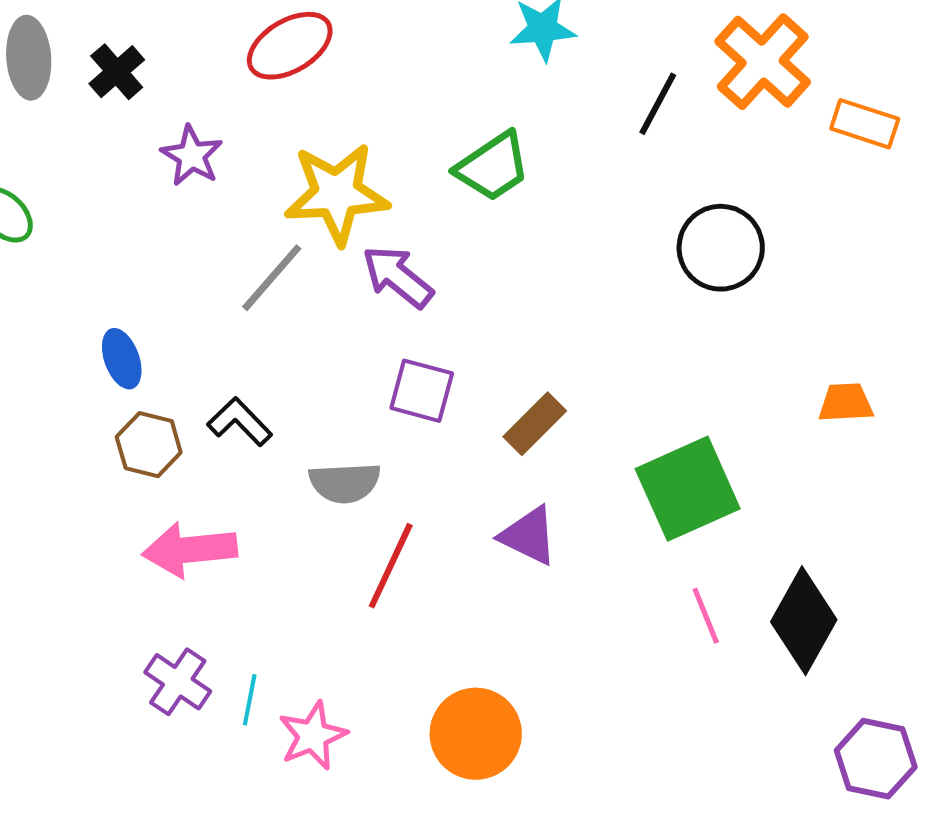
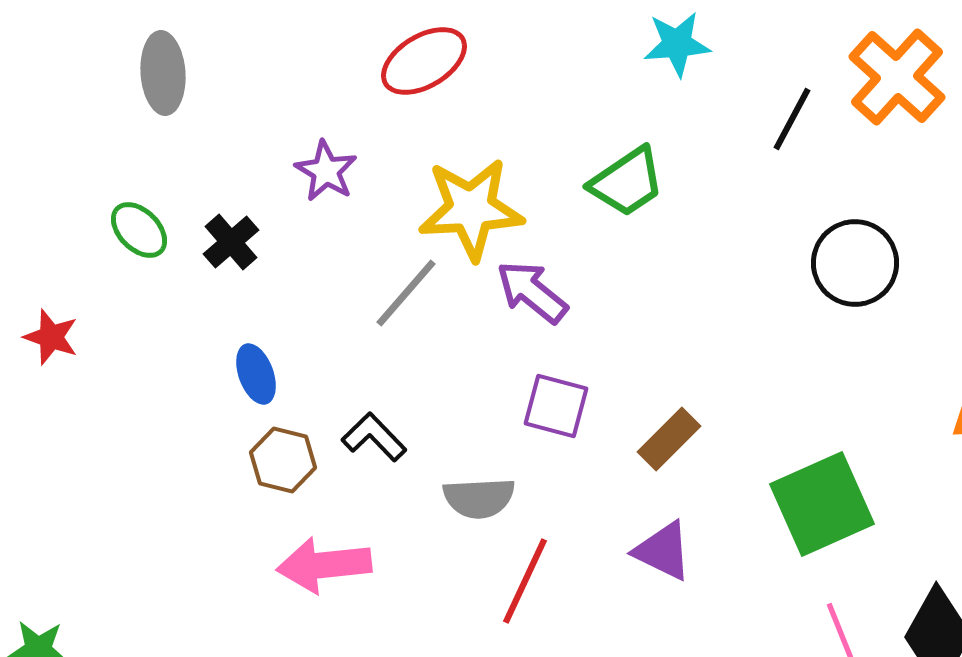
black cross: (117, 72) -> (231, 242), moved

